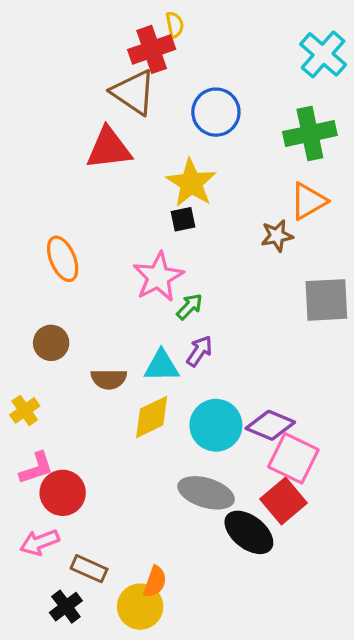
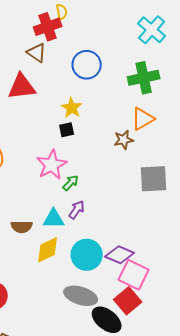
brown triangle: (134, 92) -> (37, 53), size x0.7
yellow star: (191, 183) -> (72, 108), size x0.7

